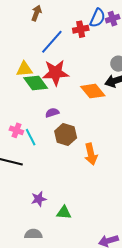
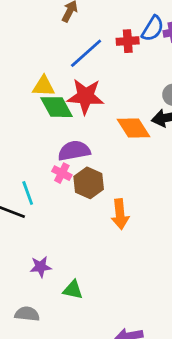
purple semicircle: (52, 113) -> (74, 151), size x1.6
pink cross: (16, 130) -> (62, 173), moved
cyan line: (31, 137) -> (28, 193), moved

